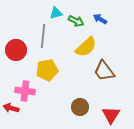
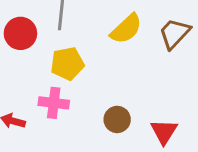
brown trapezoid: (104, 71) -> (175, 33), moved, turned 80
pink cross: (25, 91) -> (54, 103), moved

